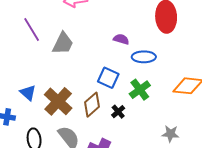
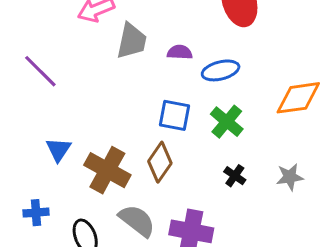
gray trapezoid: (63, 43) -> (132, 41), moved
blue triangle: (28, 93) -> (58, 149), moved, turned 36
black cross: (118, 112) -> (235, 176), moved

